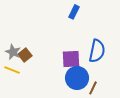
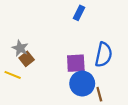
gray star: (13, 52) -> (20, 48), moved
brown line: (93, 88) -> (99, 94), turned -40

